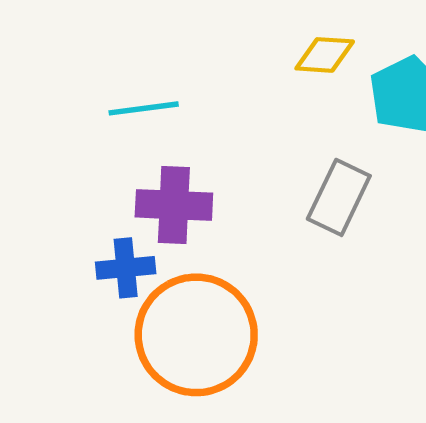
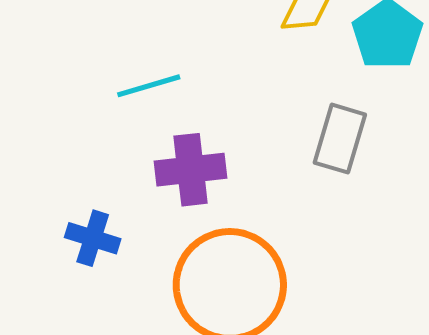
blue cross: (126, 268) -> (93, 238), moved, turned 32

